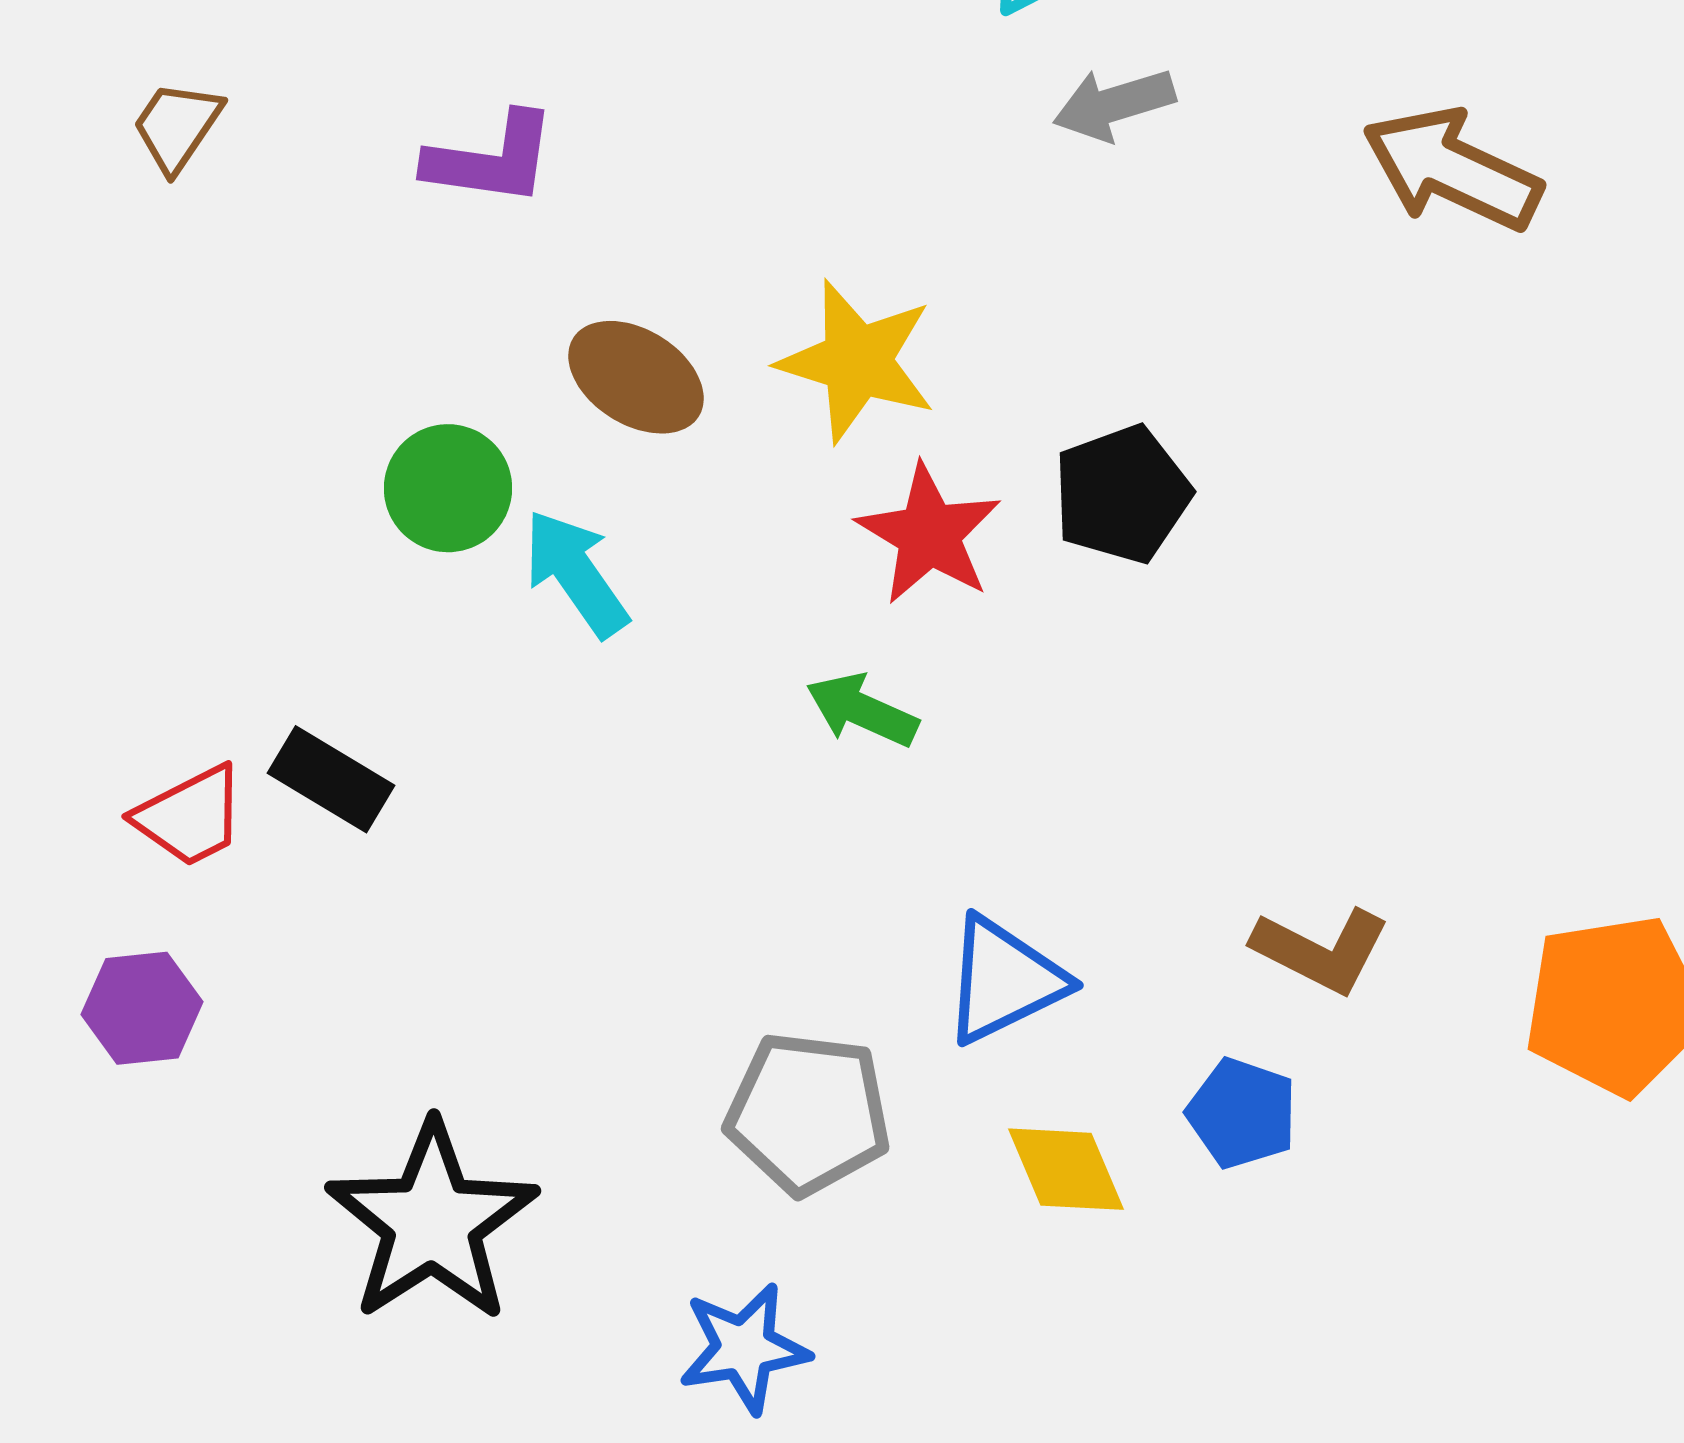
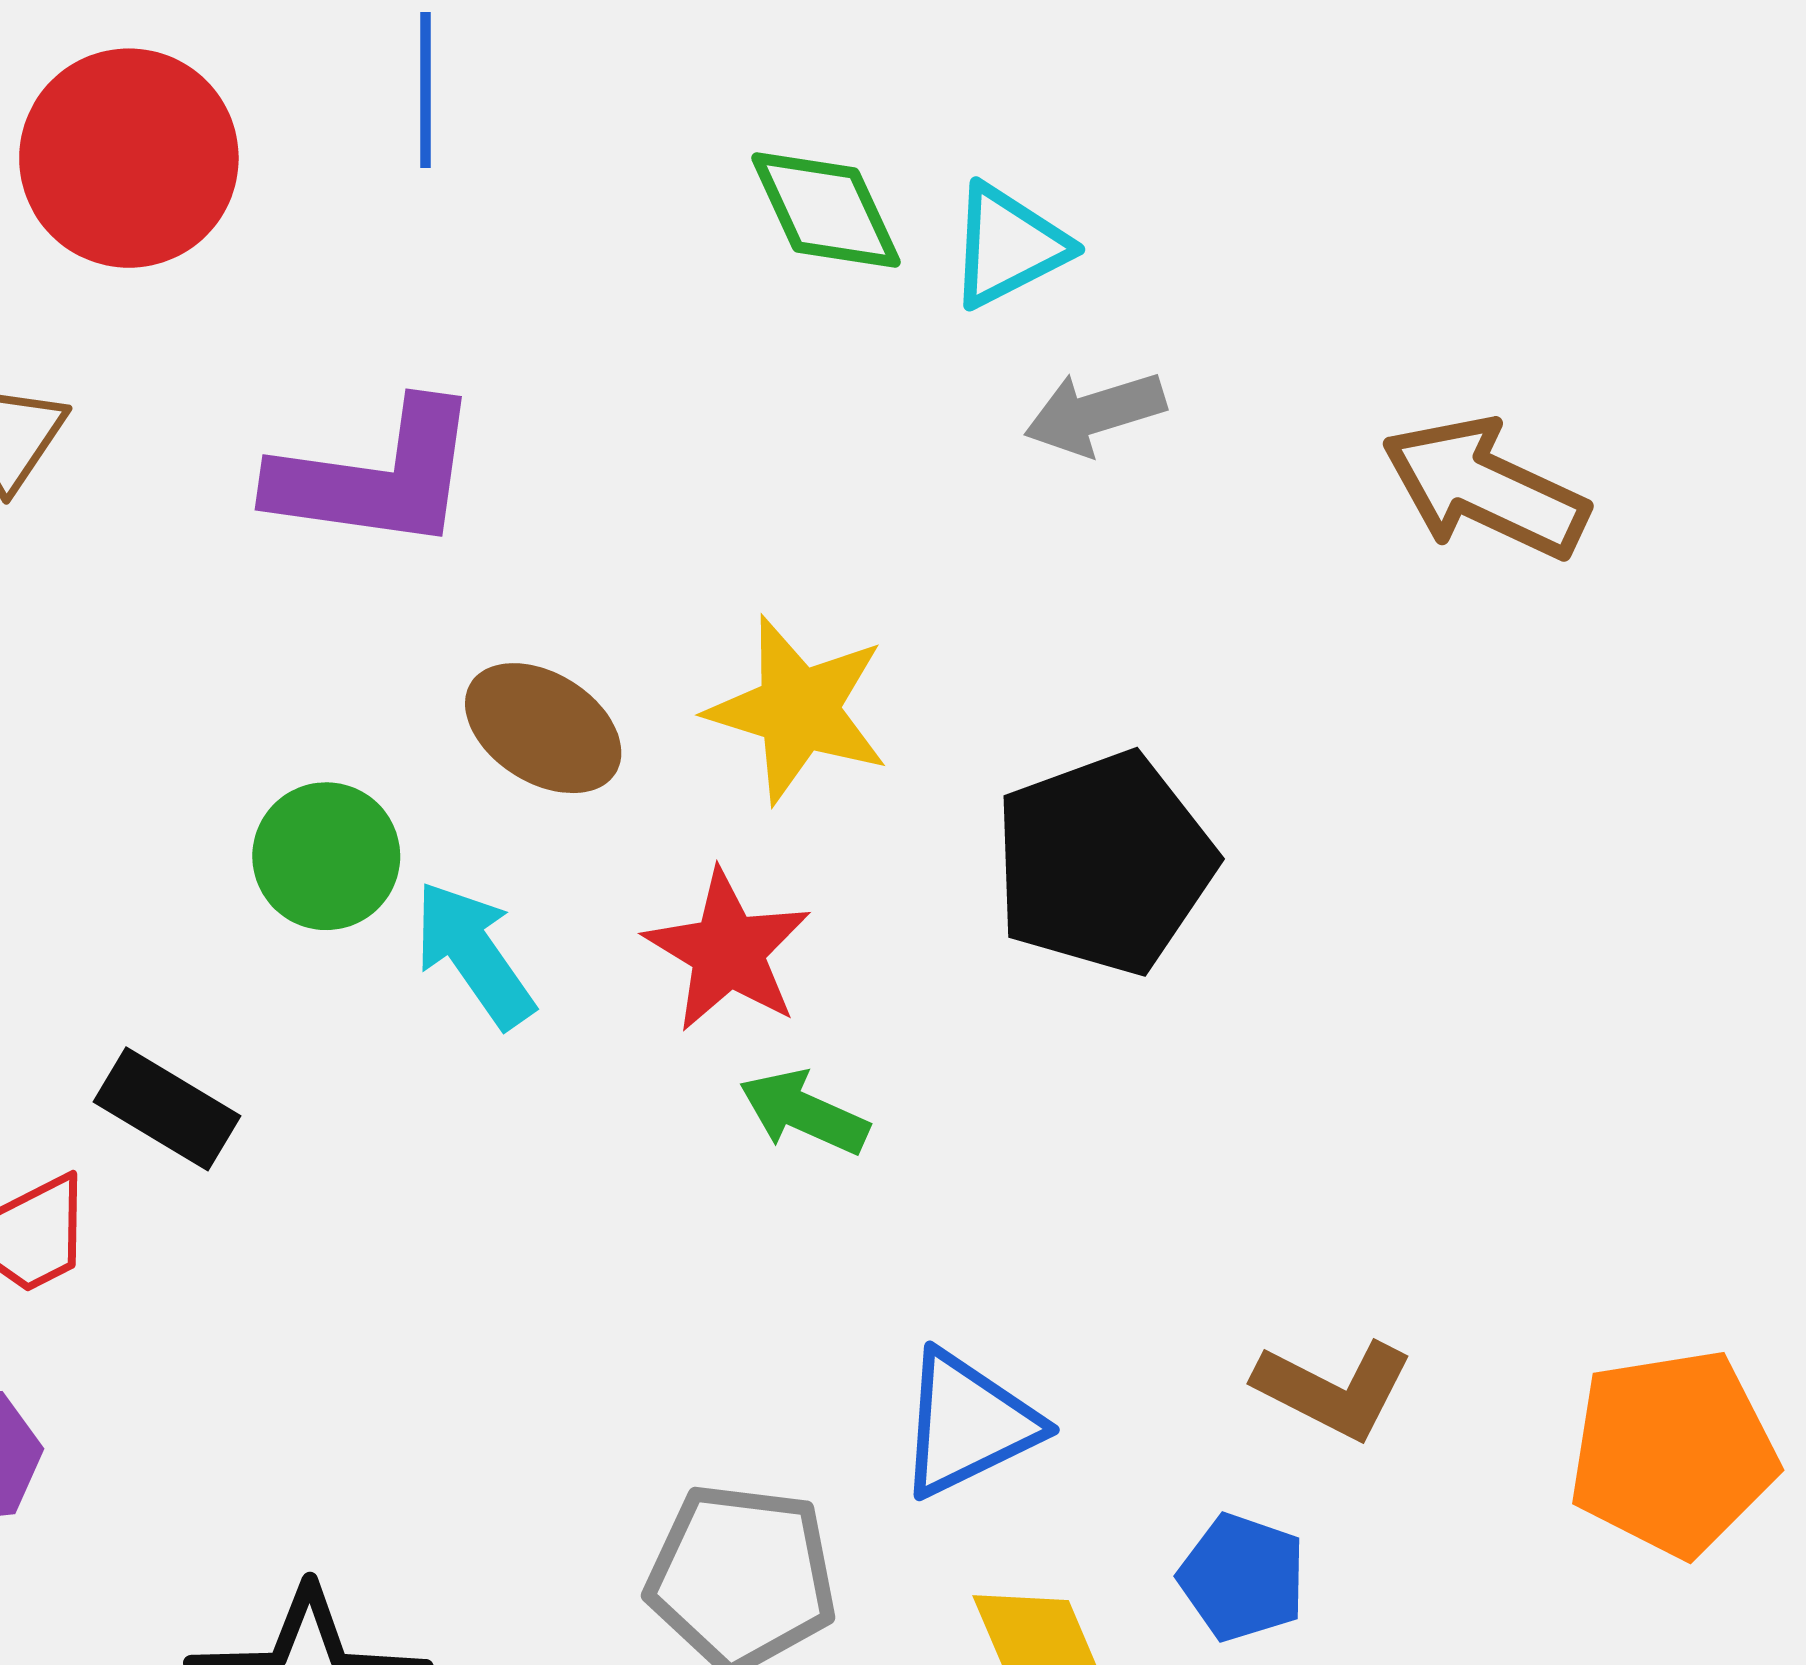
purple L-shape: (491, 159) -> (376, 477), size x1.4
black pentagon: (1122, 494) -> (1104, 863), size x1.4
red star: (929, 534) -> (728, 951), moved
black rectangle: (331, 779) -> (167, 1109), moved

